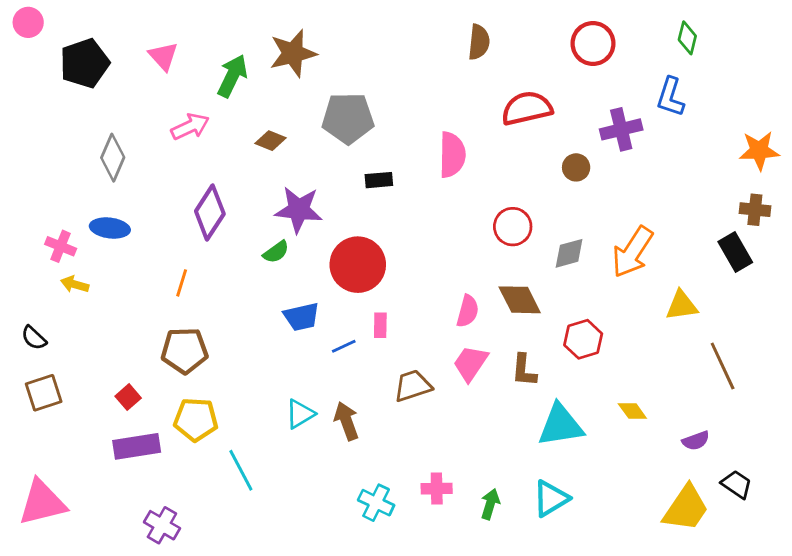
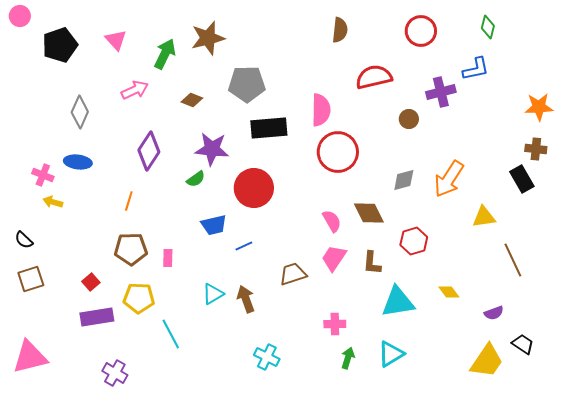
blue L-shape: (670, 97) -> (476, 69), turned -120
black rectangle: (379, 180) -> (269, 128), size x1.8
red circle: (513, 227) -> (338, 152), moved, size x1.5
pink semicircle: (468, 311) -> (332, 221), turned -45
pink rectangle: (380, 325) -> (168, 258), moved
pink cross: (437, 489) -> (335, 324), moved

